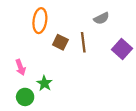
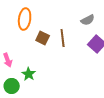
gray semicircle: (101, 18) -> (88, 20), moved

